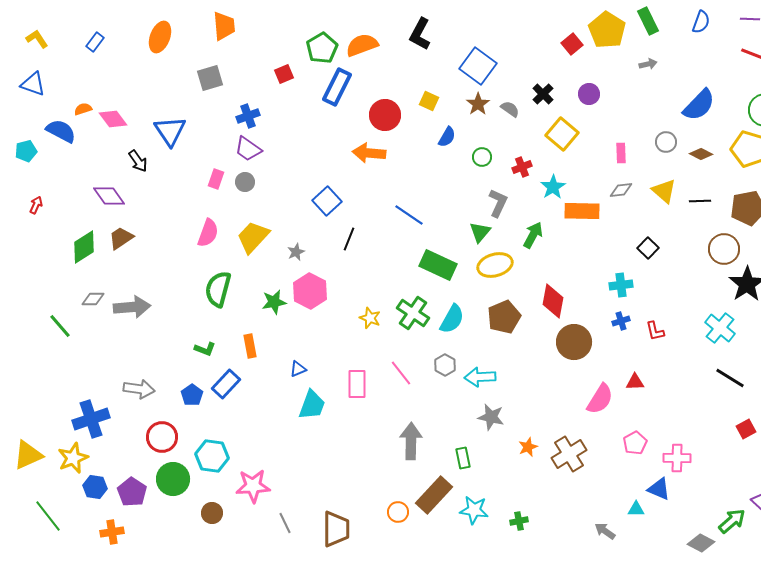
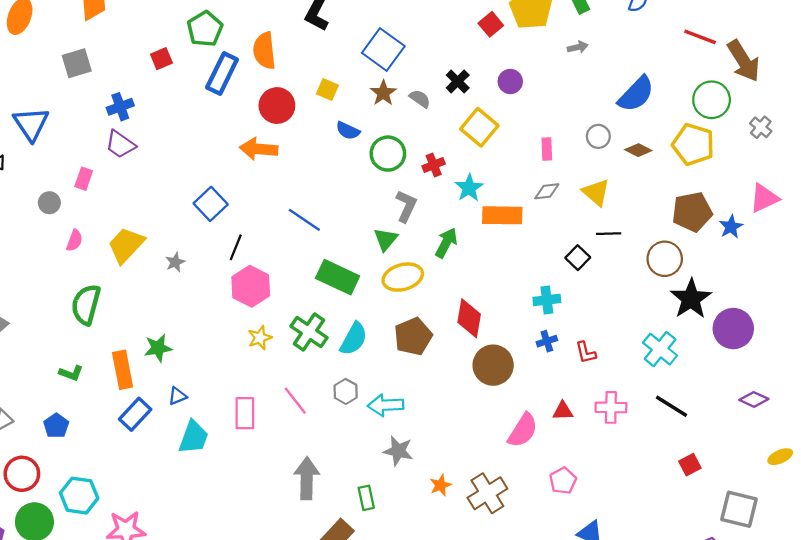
orange semicircle: (362, 45) -> (264, 51), moved, turned -76
blue semicircle: (447, 137) -> (348, 131), turned 85
green circle: (482, 157) -> (388, 154), size x1.6
gray circle: (245, 182) -> (49, 203), moved
black line: (700, 201) -> (609, 234), moved
pink semicircle: (208, 233) -> (75, 240), size x0.7
pink hexagon: (310, 291) -> (251, 286), moved
green star: (274, 302) -> (158, 348), moved
yellow star: (370, 318) -> (260, 338), turned 30
orange rectangle: (250, 346) -> (123, 370), size x1.4
blue rectangle: (226, 384) -> (135, 414), moved
pink cross: (677, 458) -> (611, 407), moved

